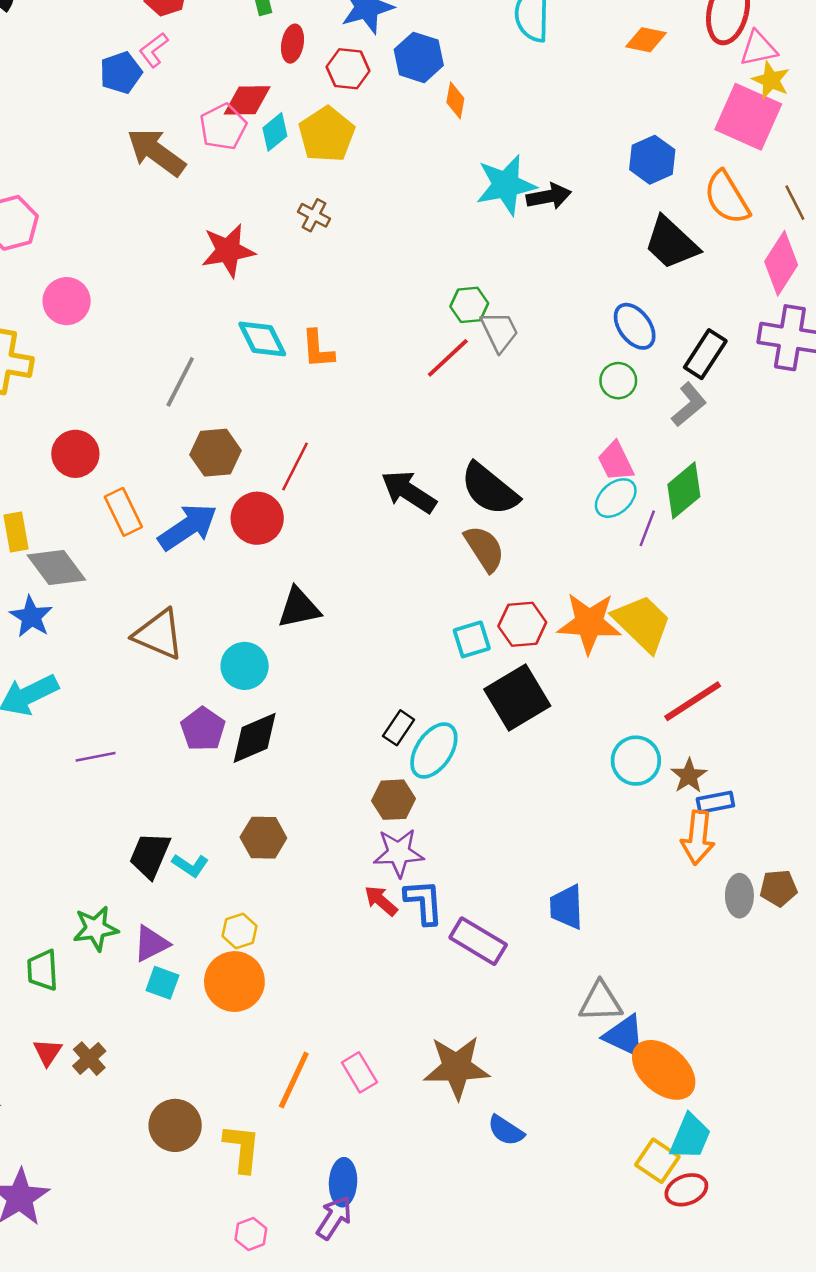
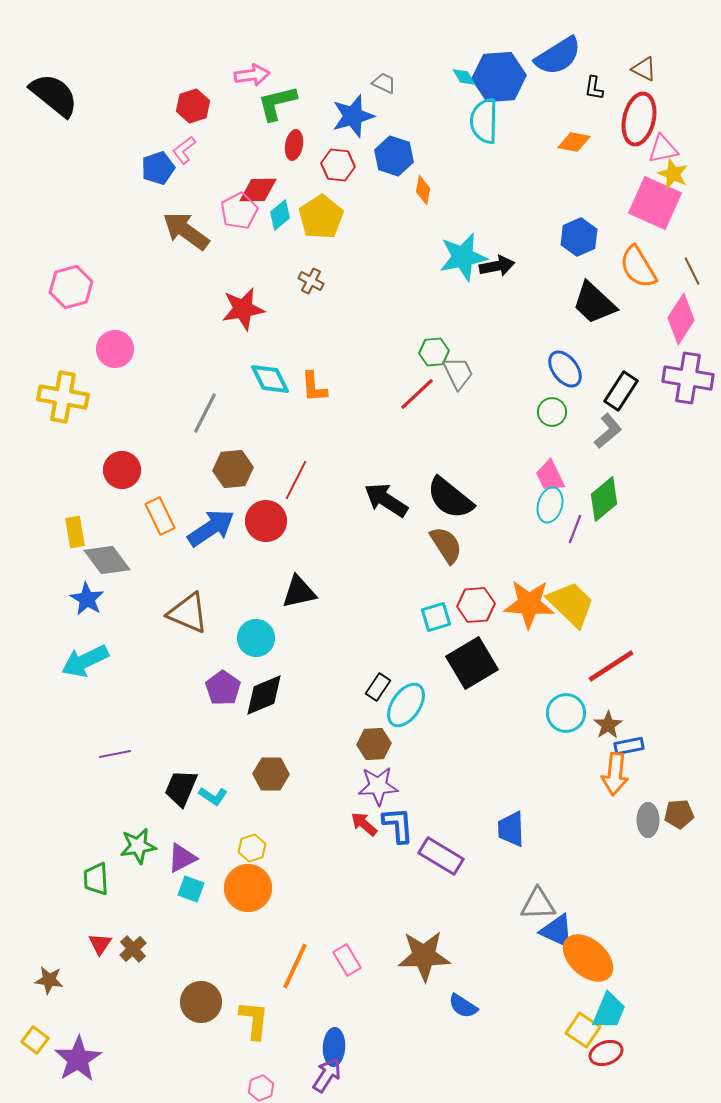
cyan ellipse: (616, 498) -> (550, 505), turned -32
purple line: (96, 757) -> (115, 754), moved

